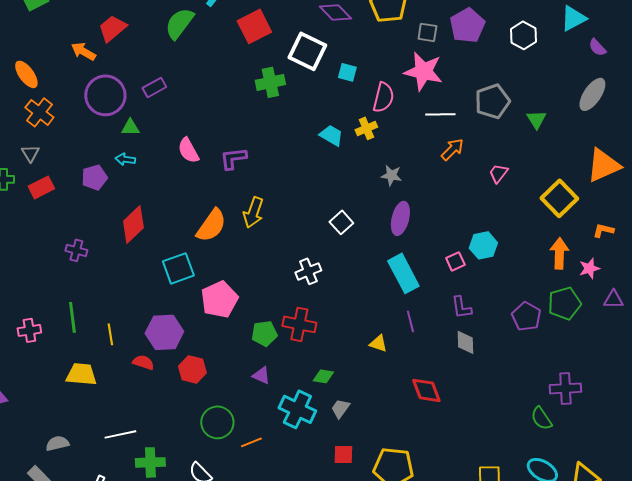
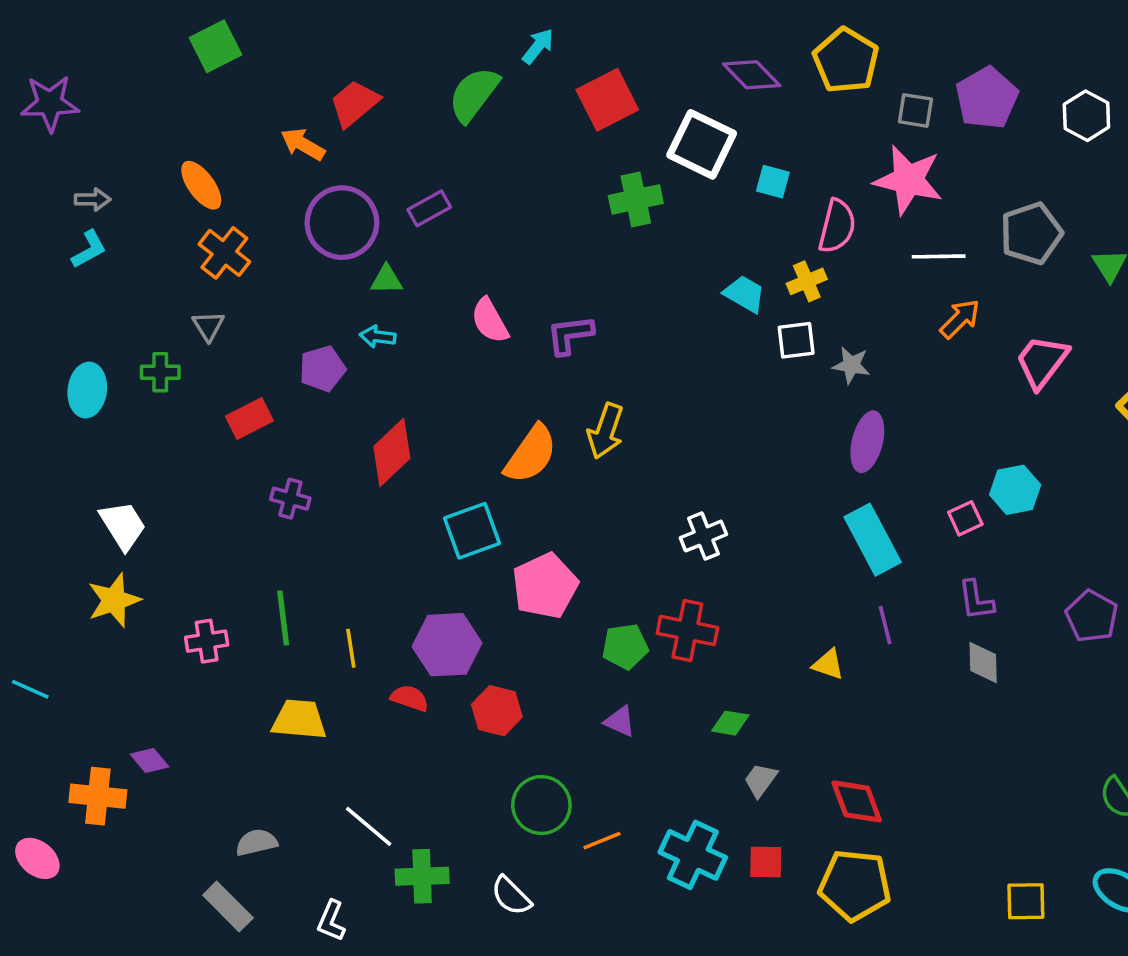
pink trapezoid: (498, 173) -> (1042, 362), size x1.6
red rectangle: (41, 187) -> (249, 419), moved
white square: (341, 222) -> (796, 340), moved, turned 35
red diamond: (426, 390) -> (857, 801), moved
cyan cross: (297, 409) -> (693, 855), moved
white line: (120, 434) -> (369, 826), turned 52

